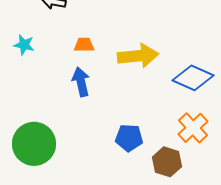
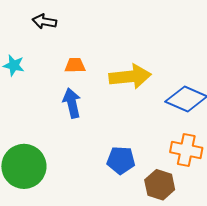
orange cross: (193, 128) -> (186, 150), turned -36

